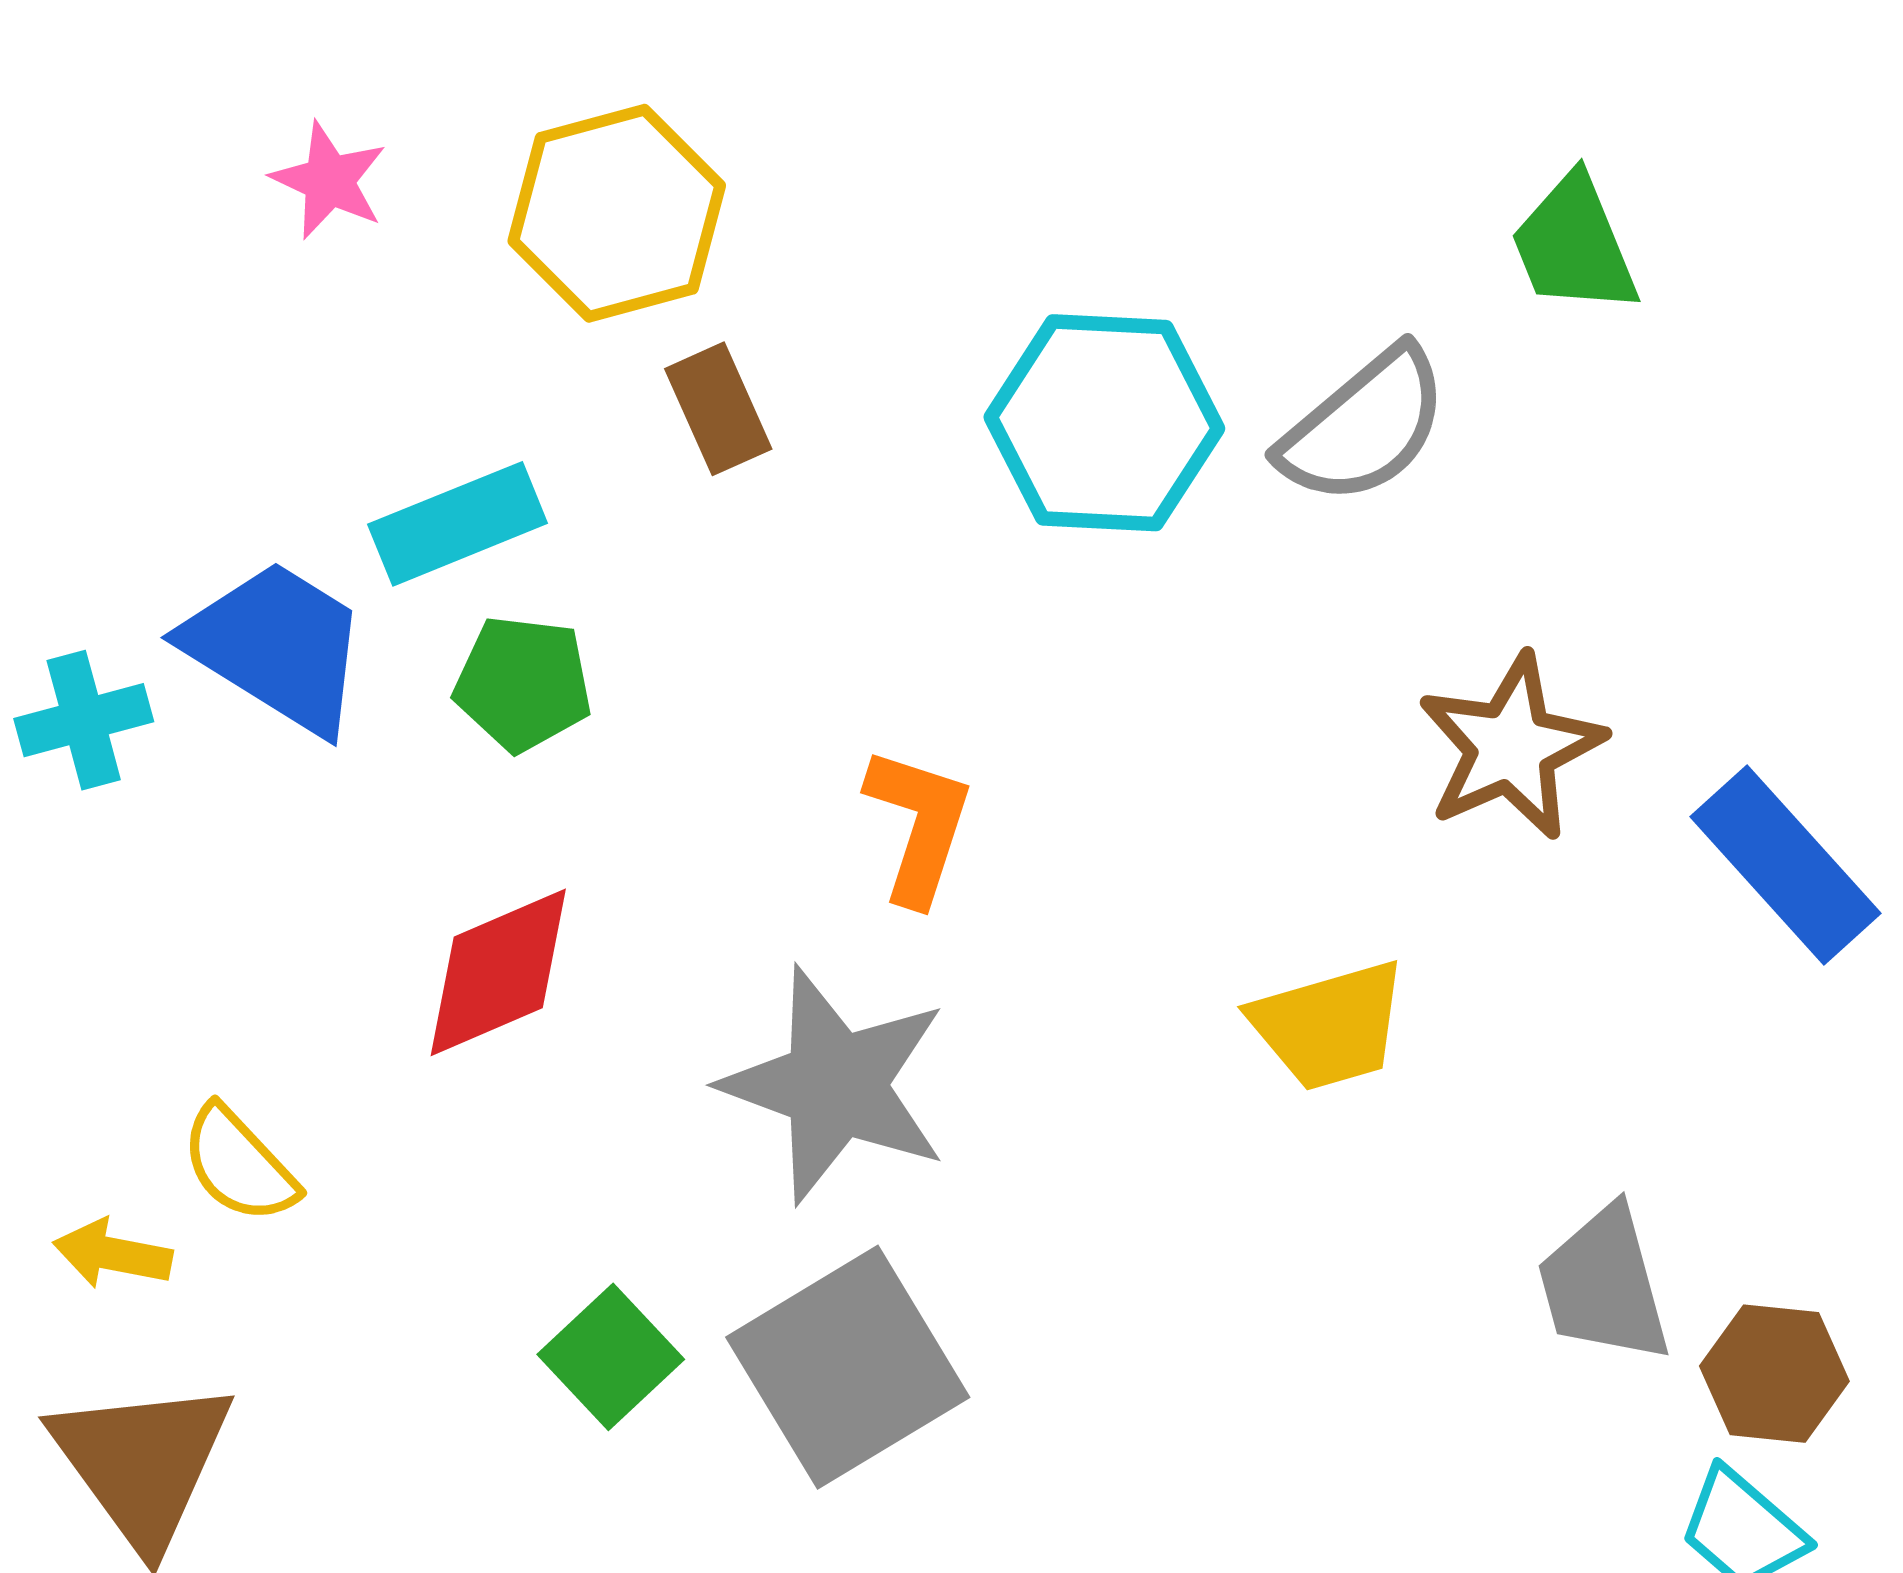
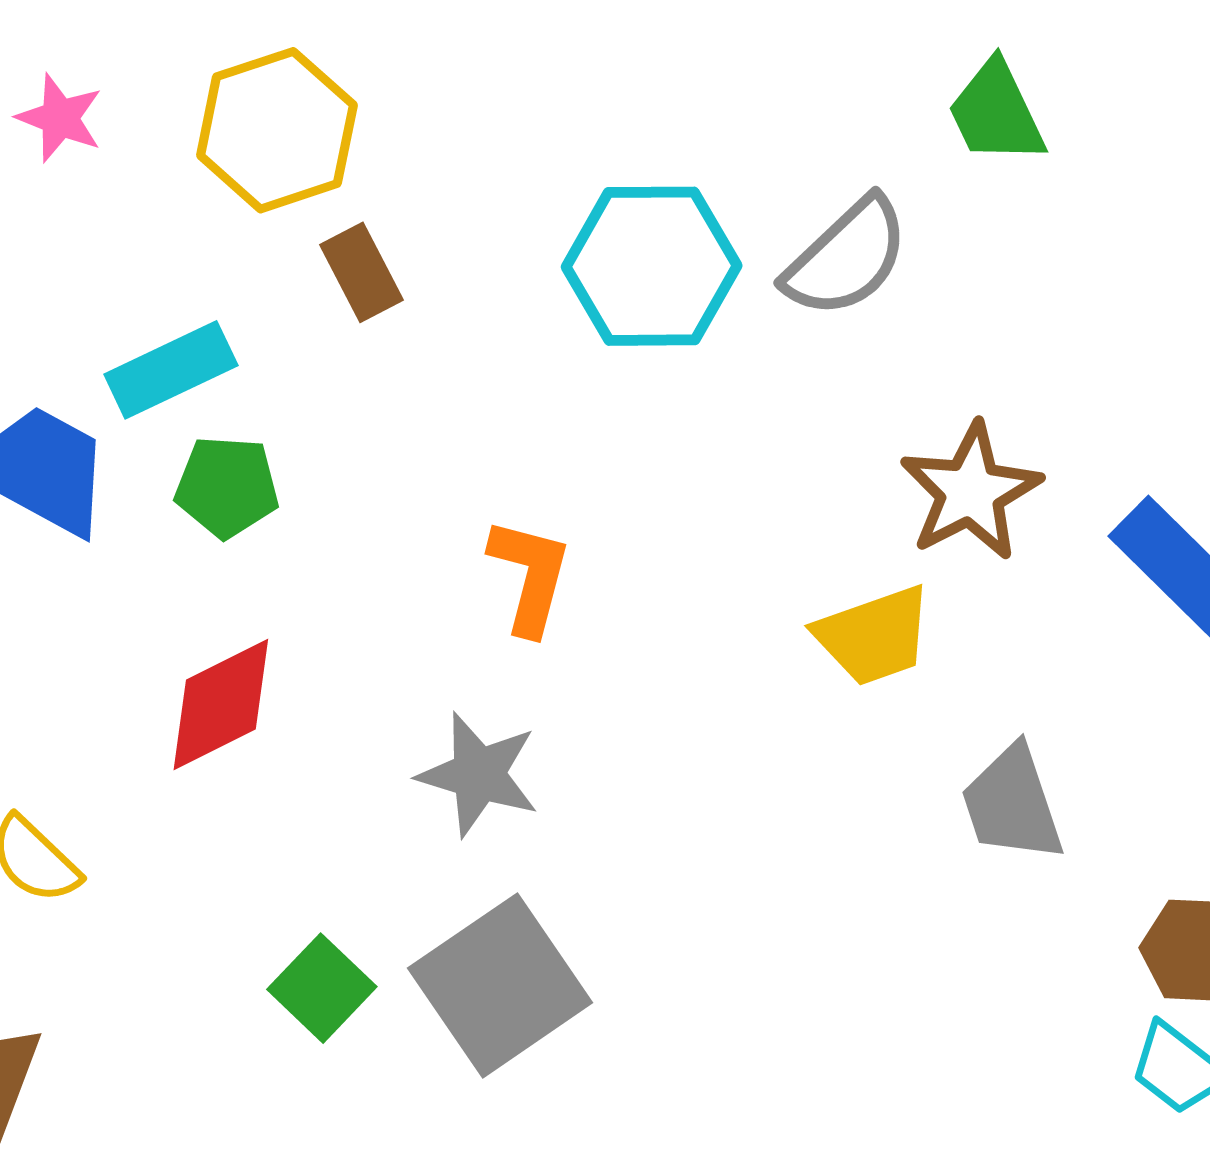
yellow trapezoid: (1329, 1026) -> (874, 636), moved
gray star: (835, 1085) -> (478, 774), size x0.7
gray trapezoid: (1604, 1285) -> (1012, 804), moved

